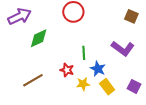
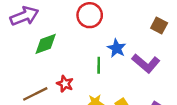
blue star: (98, 69) -> (117, 48), moved
red star: (67, 70) -> (65, 84), moved

